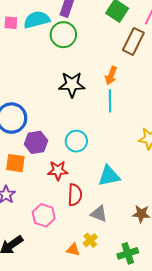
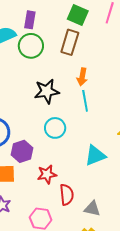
brown rectangle: (133, 41) -> (70, 42), moved
cyan circle: (76, 141) -> (55, 128), moved
cyan triangle: (109, 176) -> (95, 155), moved

